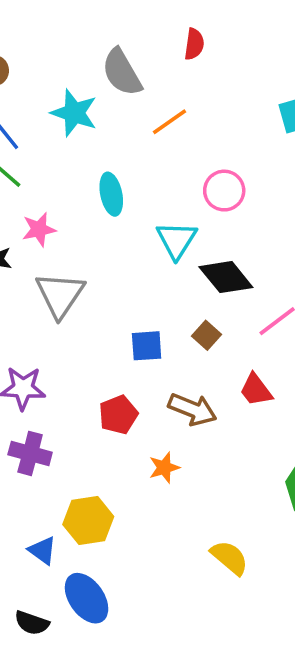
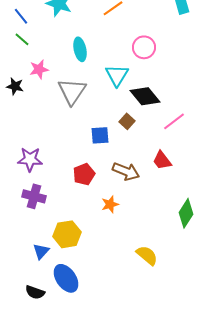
gray triangle: (60, 295) -> (72, 91), moved
brown square: (207, 335) -> (127, 121), moved
blue triangle: (42, 551) -> (41, 251), turned 36

